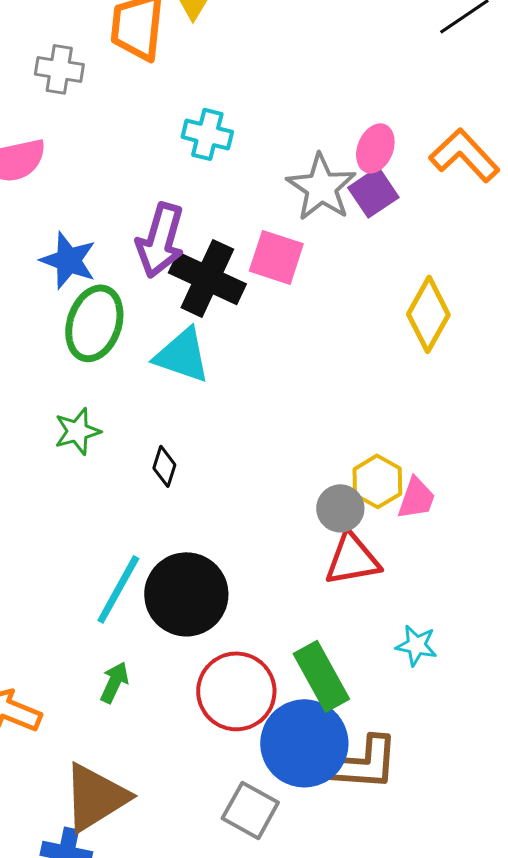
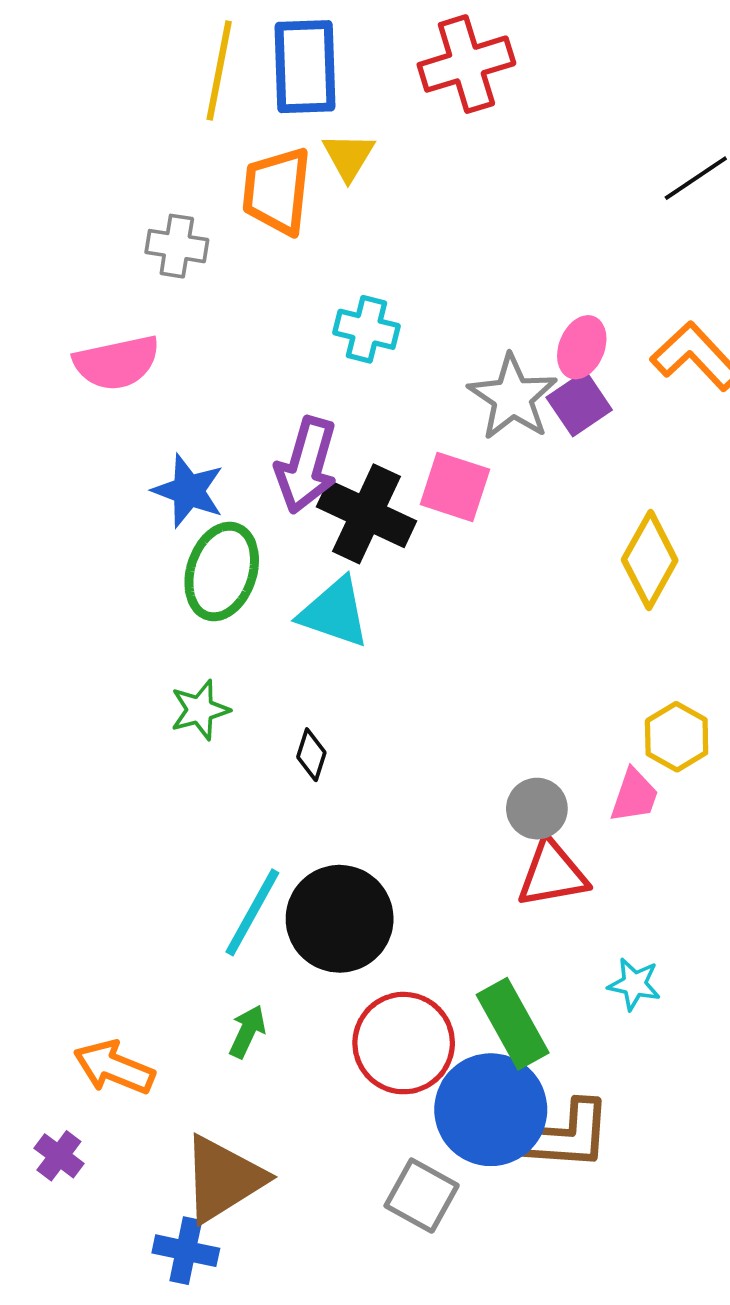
yellow hexagon: (377, 481) -> (677, 737), moved

